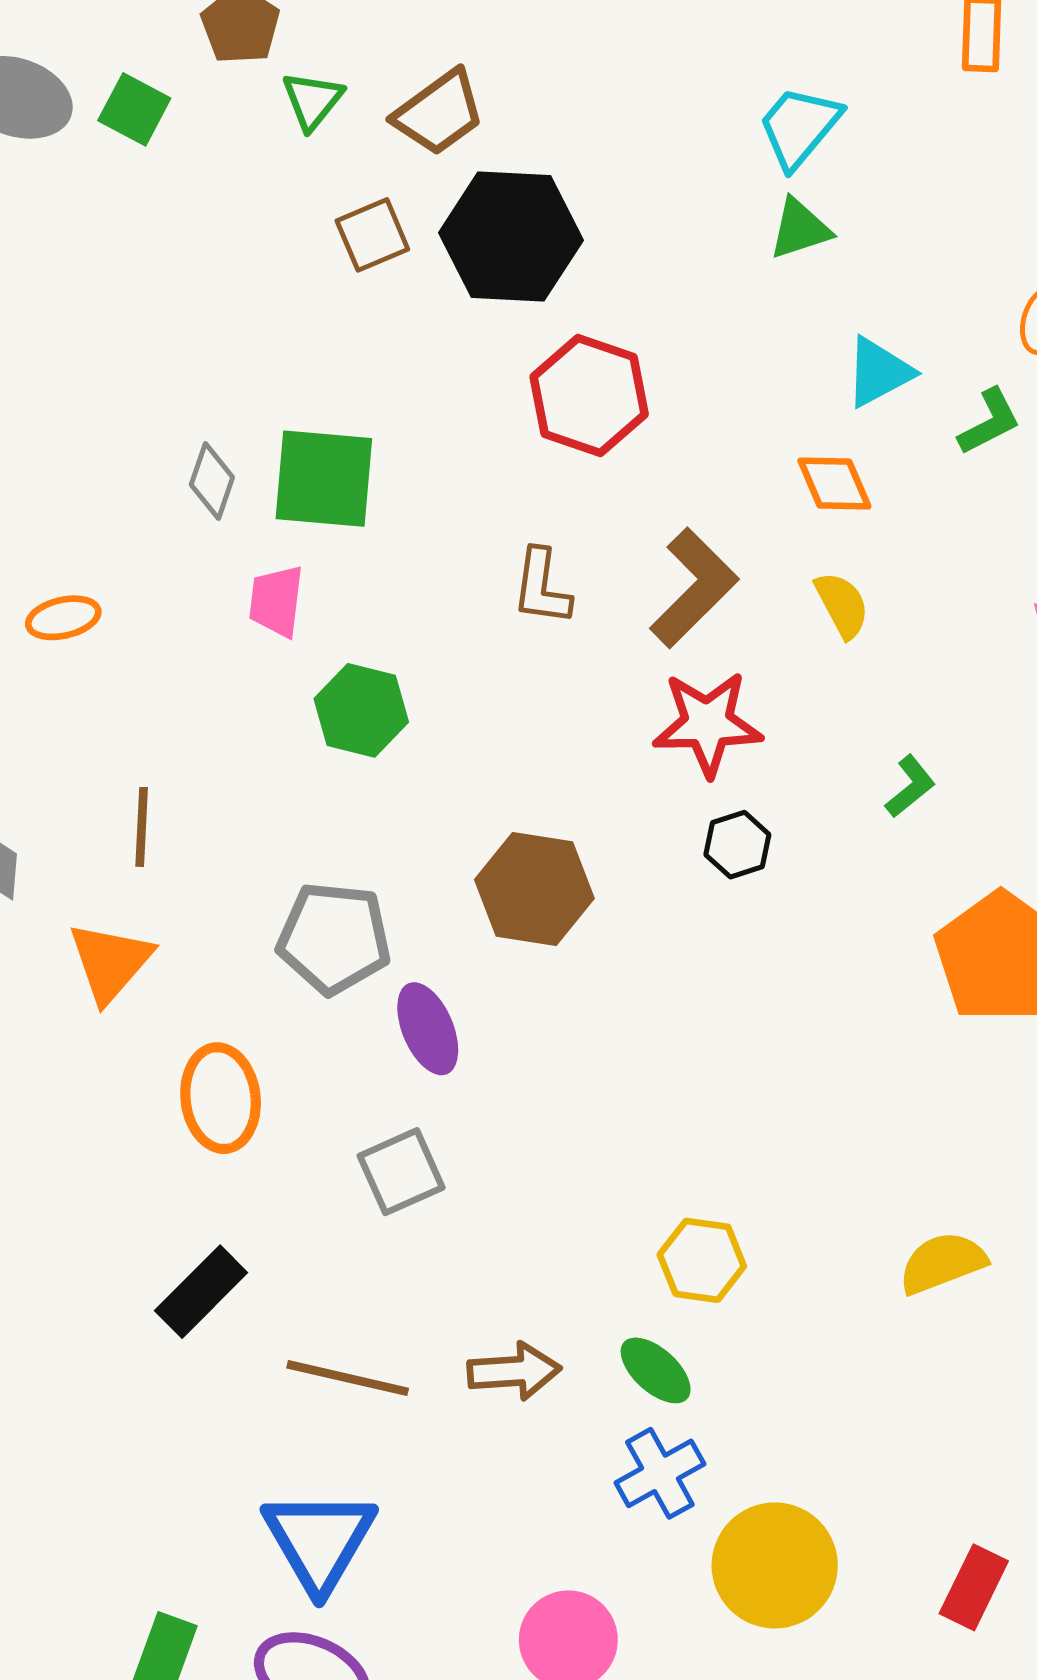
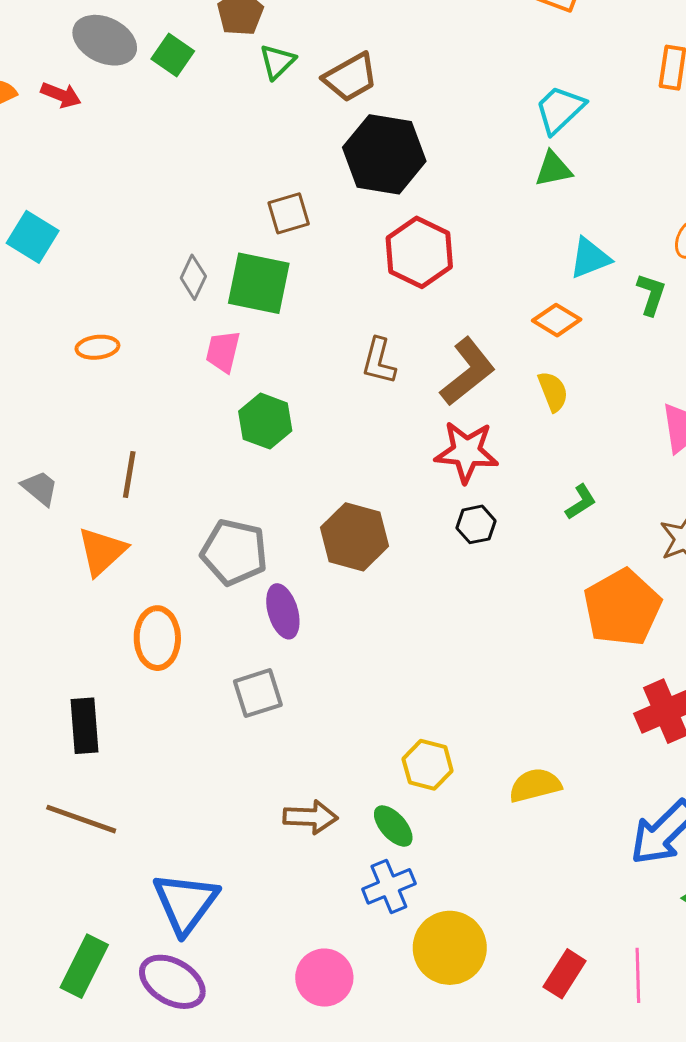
brown square: (372, 235) -> (289, 213), moved
green L-shape: (989, 422) -> (651, 294), turned -51
orange diamond: (834, 484) -> (557, 320), turned -42
yellow semicircle: (942, 1263) -> (535, 785), moved
black rectangle: (201, 1292) -> (85, 726), moved, turned -56
brown line: (348, 1378) -> (81, 819), moved

